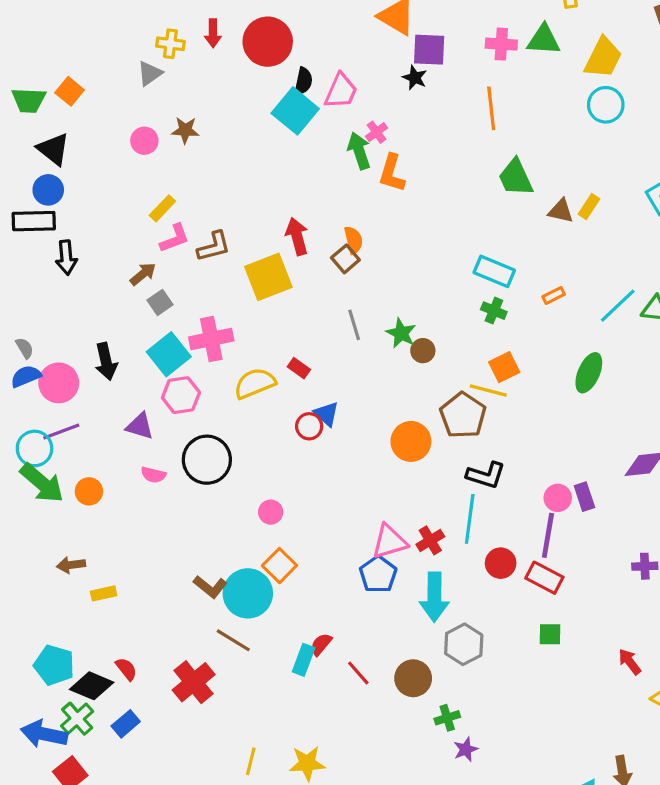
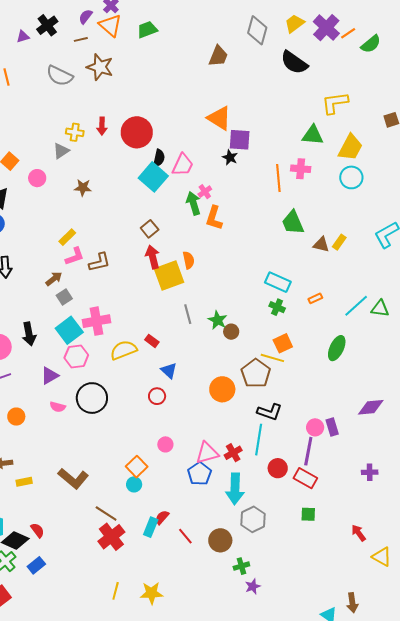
pink cross: (501, 44) -> (301, 169), moved
pink circle: (144, 141) -> (37, 178), moved
brown square: (345, 259) -> (150, 229), moved
yellow square: (268, 277) -> (169, 275), moved
purple triangle: (140, 426) -> (50, 376), turned -48
red circle: (309, 426) -> (157, 396), moved
pink circle: (271, 512) -> (165, 444), moved
brown L-shape: (210, 587) -> (73, 478), moved, size x1.4
cyan circle: (248, 593) -> (134, 484), moved, size x0.5
red cross: (194, 682) -> (111, 537), moved

